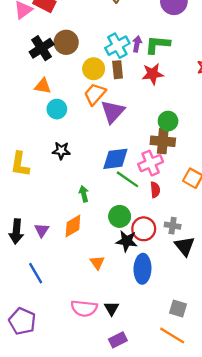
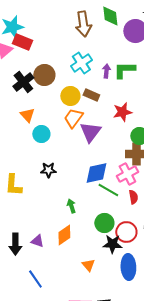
cyan cross: (117, 46) -> (81, 63), moved
brown rectangle: (118, 70) -> (91, 95), turned -56
red star: (153, 74) -> (122, 112), moved
orange triangle: (43, 86) -> (27, 115), turned 42
purple triangle: (42, 230) -> (37, 241), turned -40

